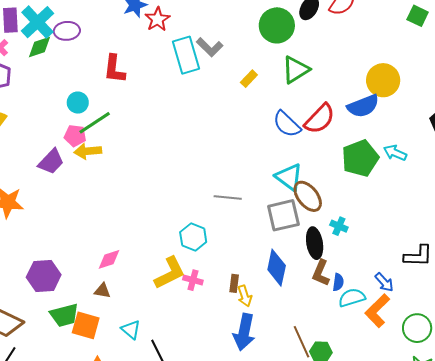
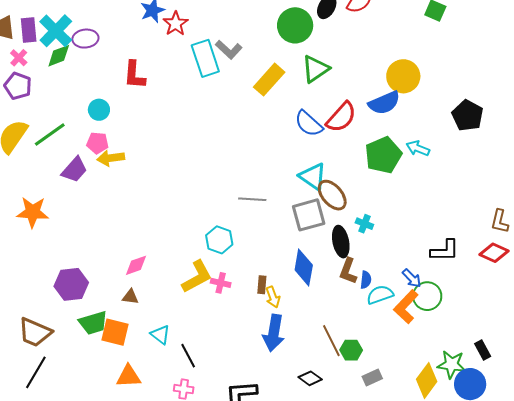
yellow rectangle: (249, 79) -> (269, 80), size x1.8
green line: (95, 123) -> (50, 135), moved
green circle: (417, 328) -> (427, 296), moved

